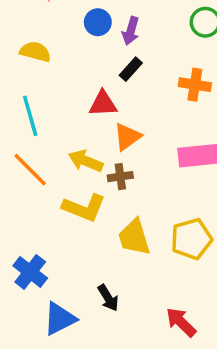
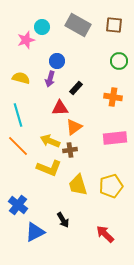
purple arrow: (131, 31) -> (50, 79), moved

